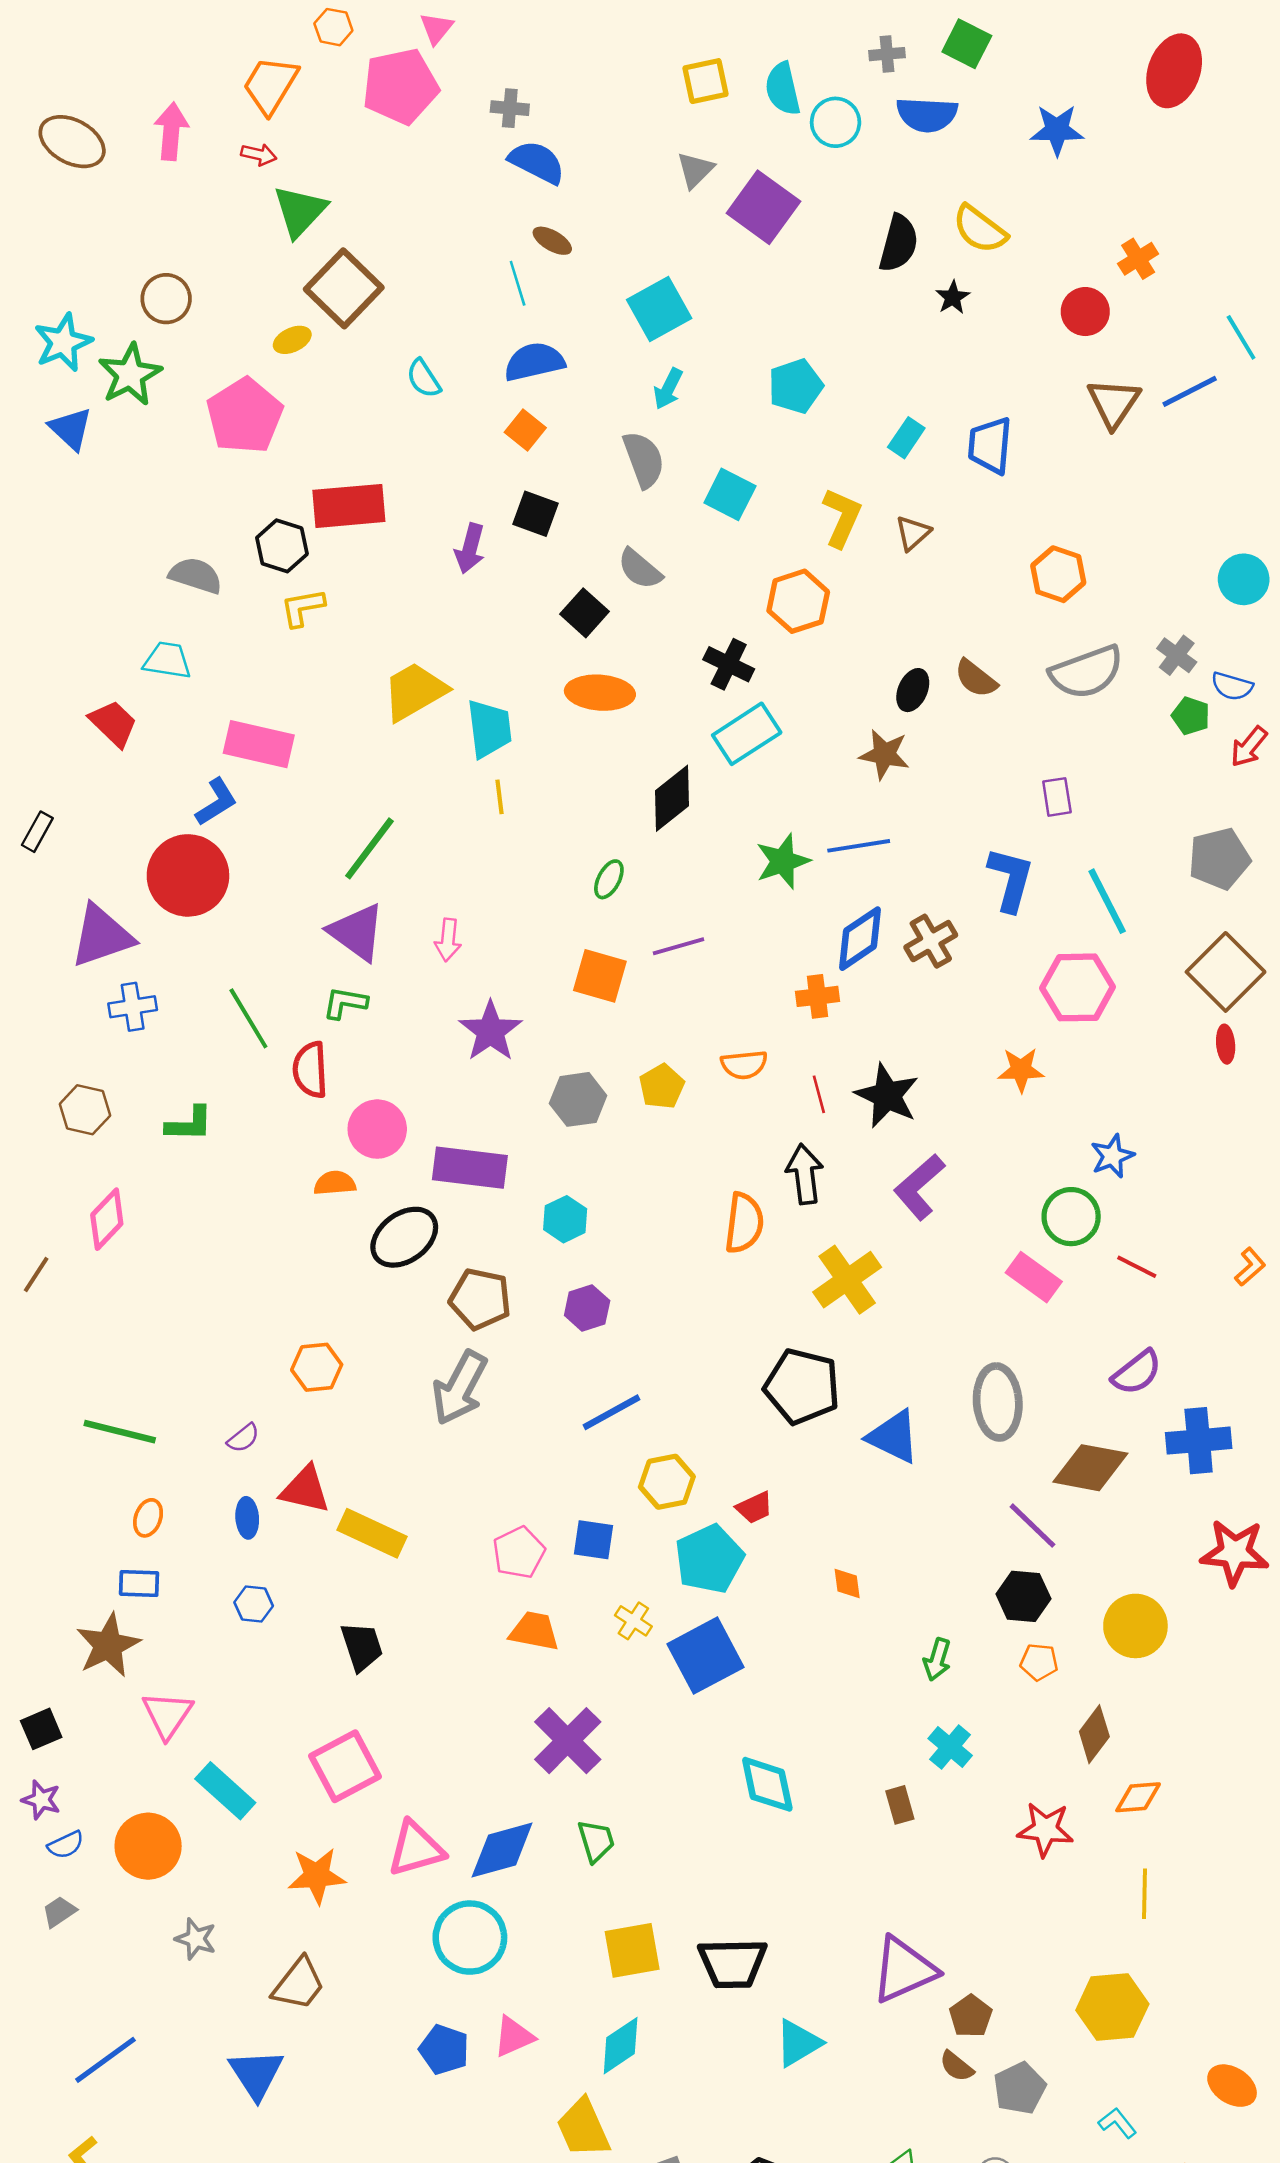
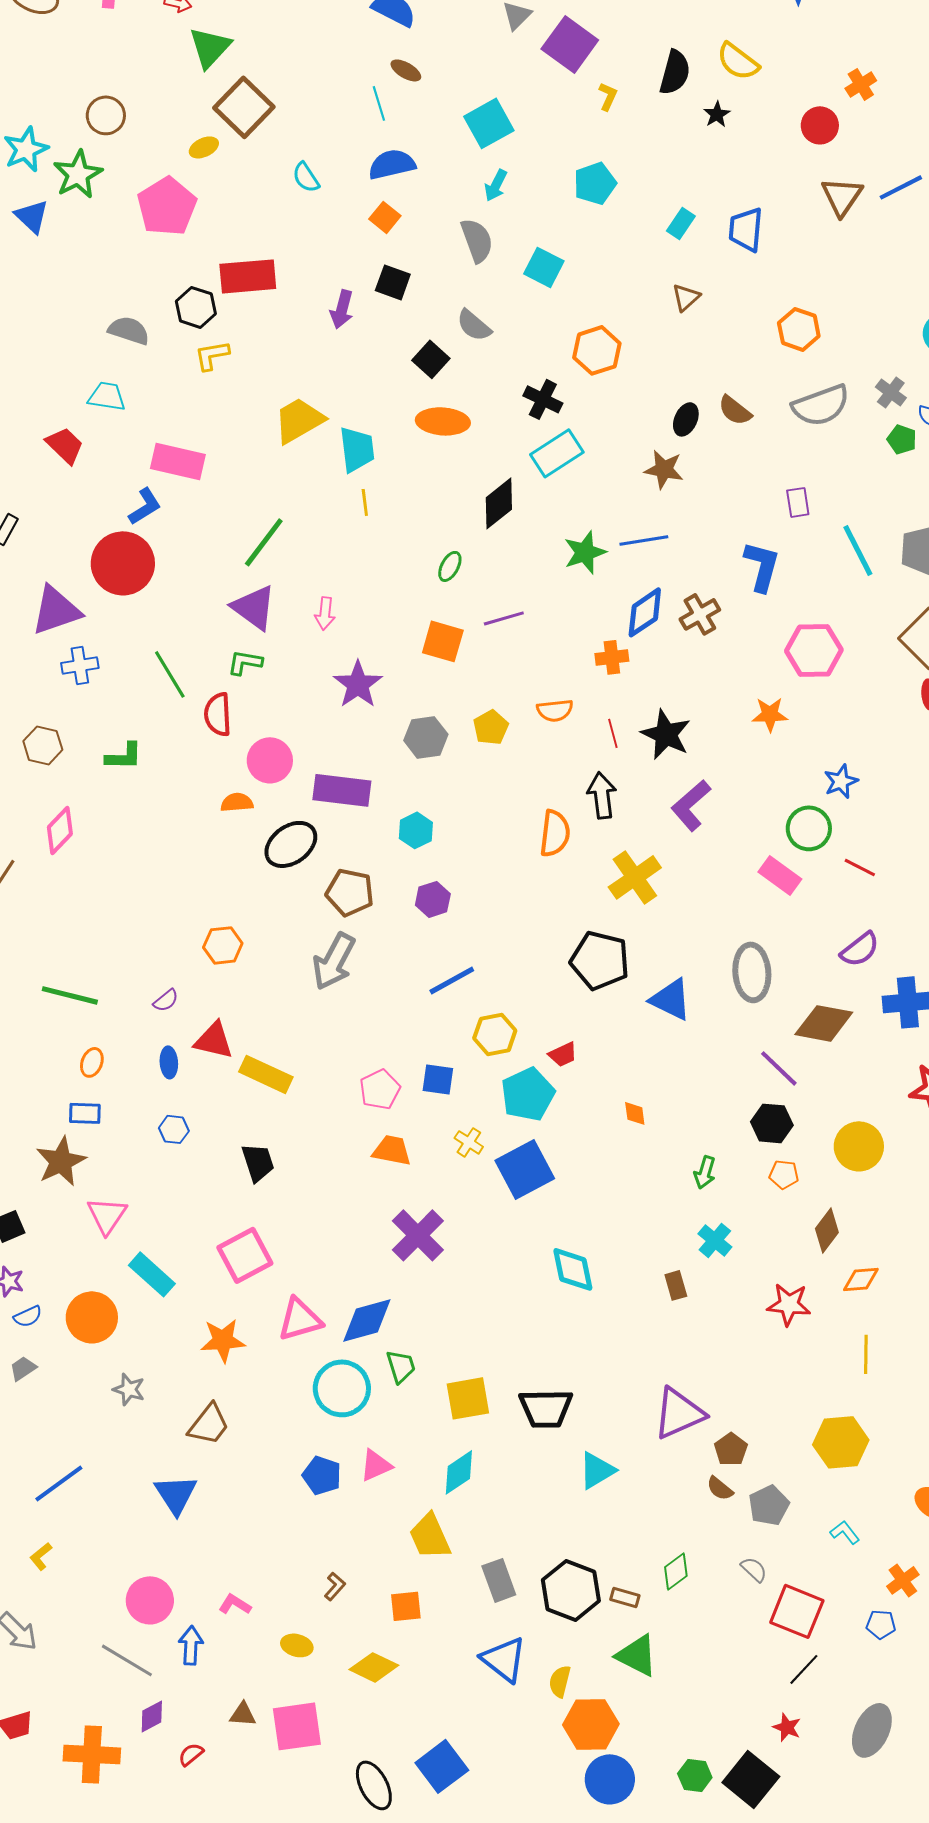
yellow L-shape: (842, 518) -> (608, 96), moved, size x0.6
cyan line: (1107, 901) -> (858, 550), moved
green trapezoid: (596, 1841) -> (401, 1366), moved

